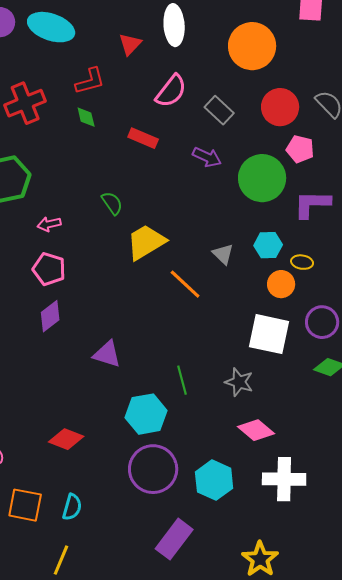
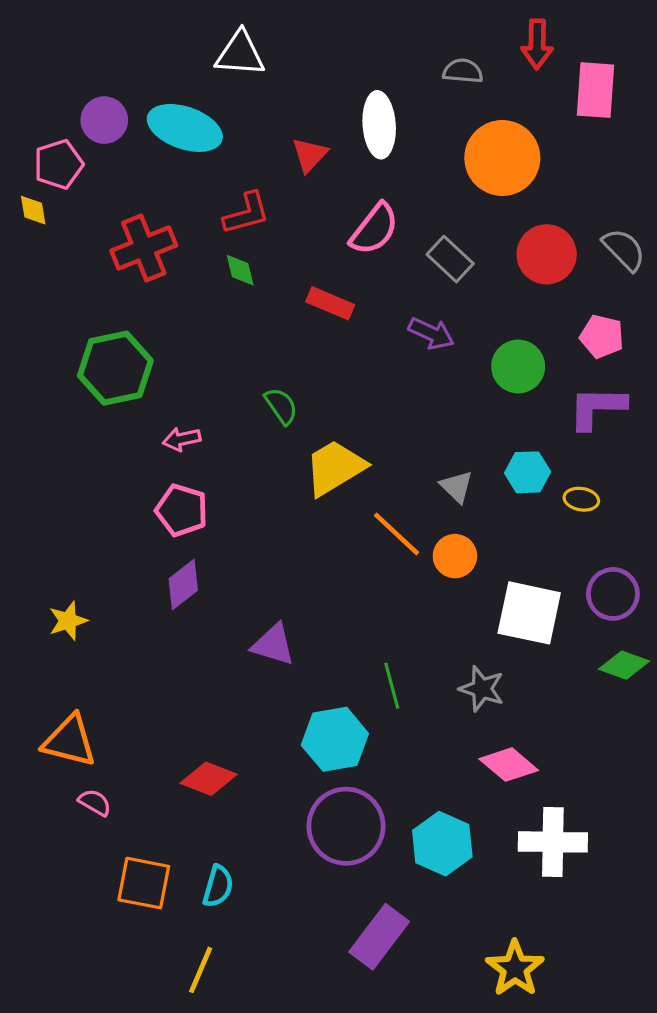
pink pentagon: (300, 149) -> (602, 336), moved
green circle: (262, 178) -> (518, 366), size x0.7
orange circle: (281, 284) -> (455, 556), moved

